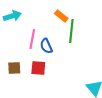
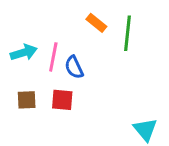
cyan arrow: (12, 16) -> (24, 52), moved
green line: (71, 31) -> (127, 33), moved

